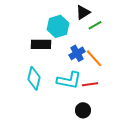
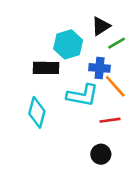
blue cross: (77, 53) -> (100, 68), moved, turned 35
cyan L-shape: (69, 80) -> (83, 95), moved

